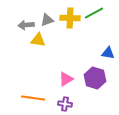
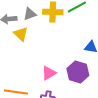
yellow triangle: (38, 40) -> (21, 34), turned 35

